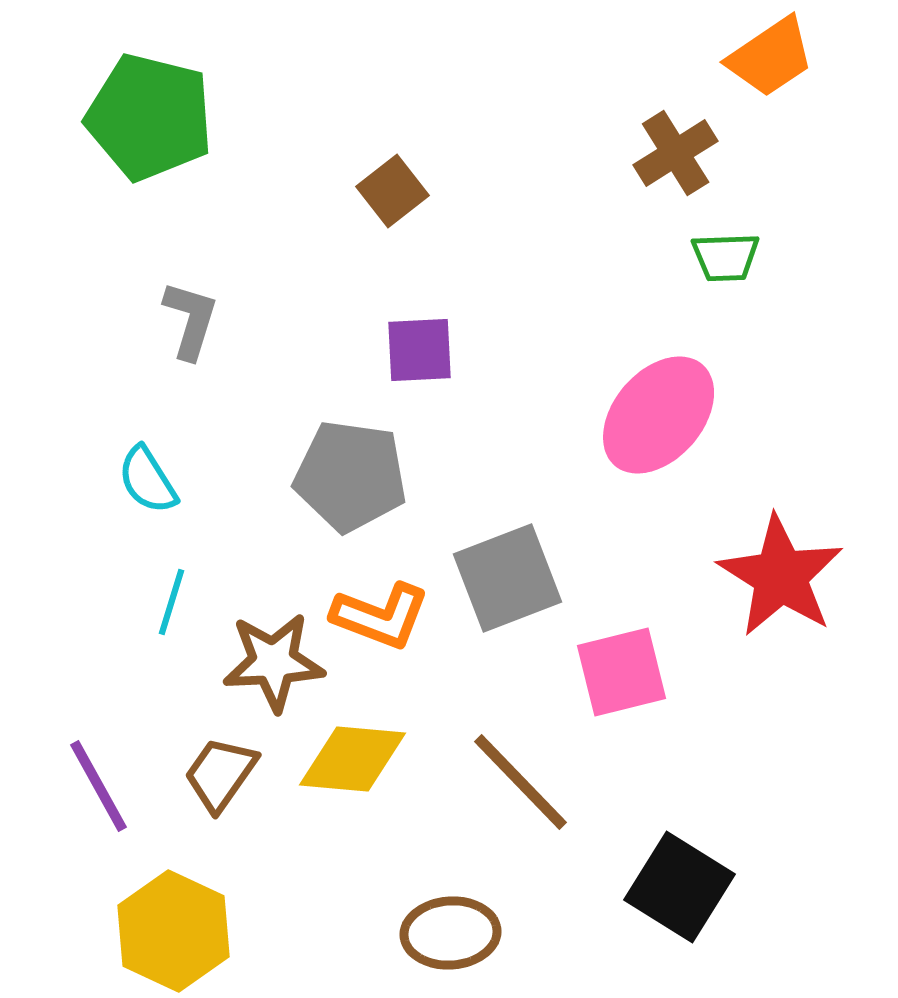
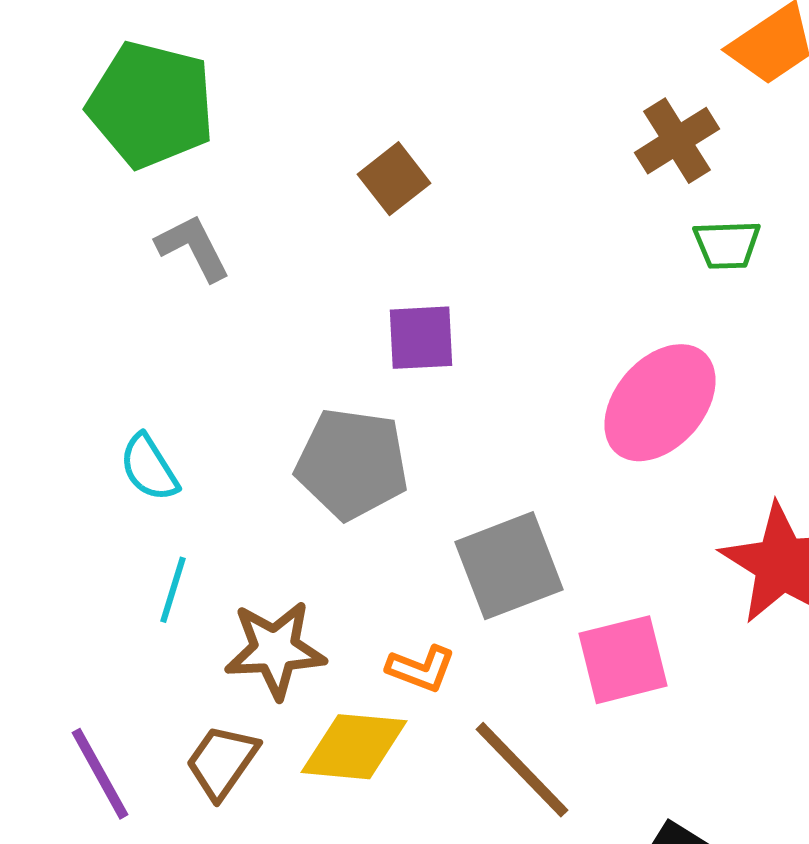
gray L-shape: (191, 320) -> (193, 248), moved, turned -44
orange L-shape: (381, 616) -> (421, 669), moved, size x0.7

